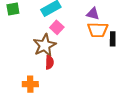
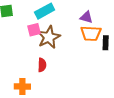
pink square: (57, 27) -> (34, 30), moved, turned 32
brown star: (45, 45) -> (49, 37), moved

